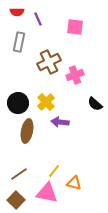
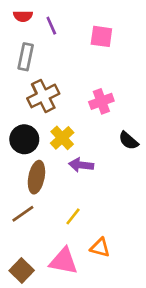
brown cross: (49, 62) -> (43, 96), moved
yellow line: (54, 171) -> (73, 216), moved
brown line: (19, 174) -> (23, 214), moved

